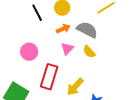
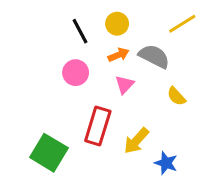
pink circle: (29, 52) -> (76, 73), moved
yellow semicircle: (89, 52) -> (176, 96), moved

